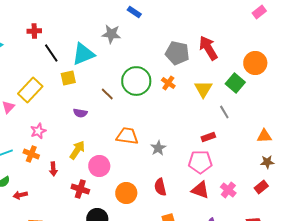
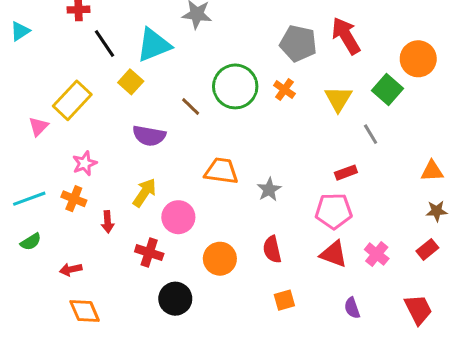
yellow square: (68, 78) -> (131, 82), turned -35
purple semicircle: (80, 113) -> (149, 136), size x1.5
red arrow: (20, 195) -> (71, 269), moved

